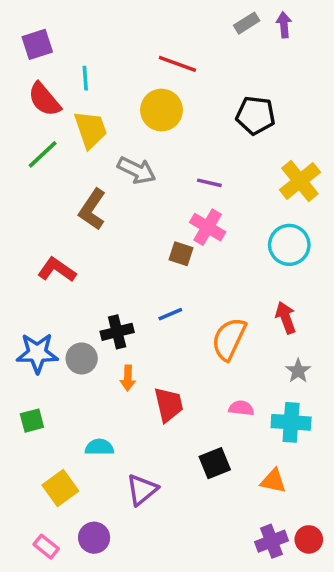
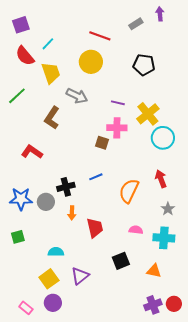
gray rectangle: (247, 23) -> (136, 24), moved
cyan line: (85, 78) -> (48, 44), turned 48
green line: (43, 154) -> (17, 96), moved
yellow cross: (300, 181) -> (148, 114), moved
pink cross: (208, 227) -> (117, 128), turned -30
yellow square: (60, 488) -> (49, 279), moved

